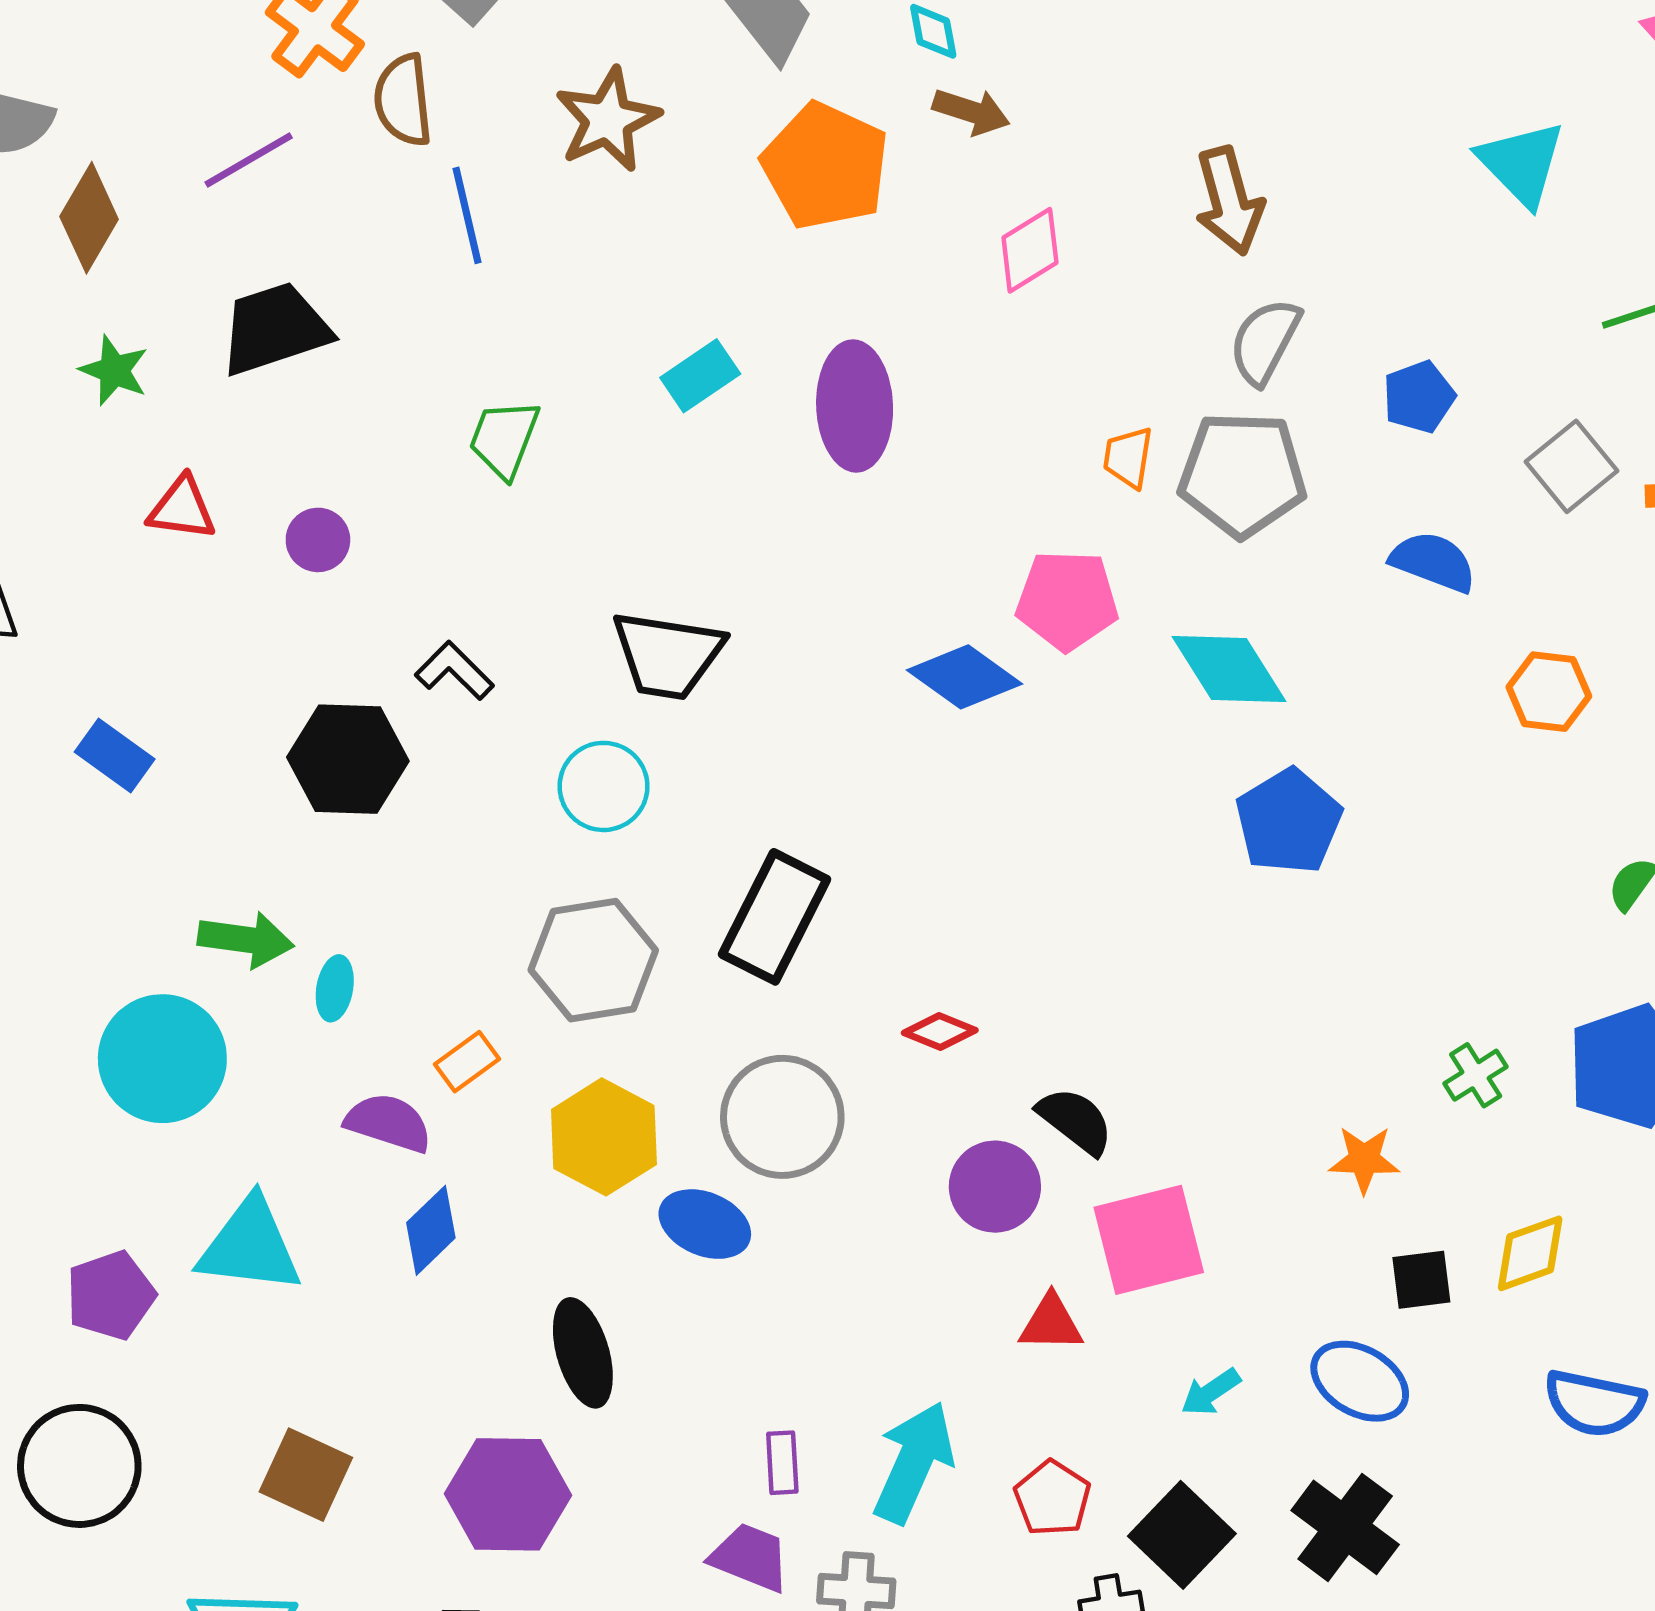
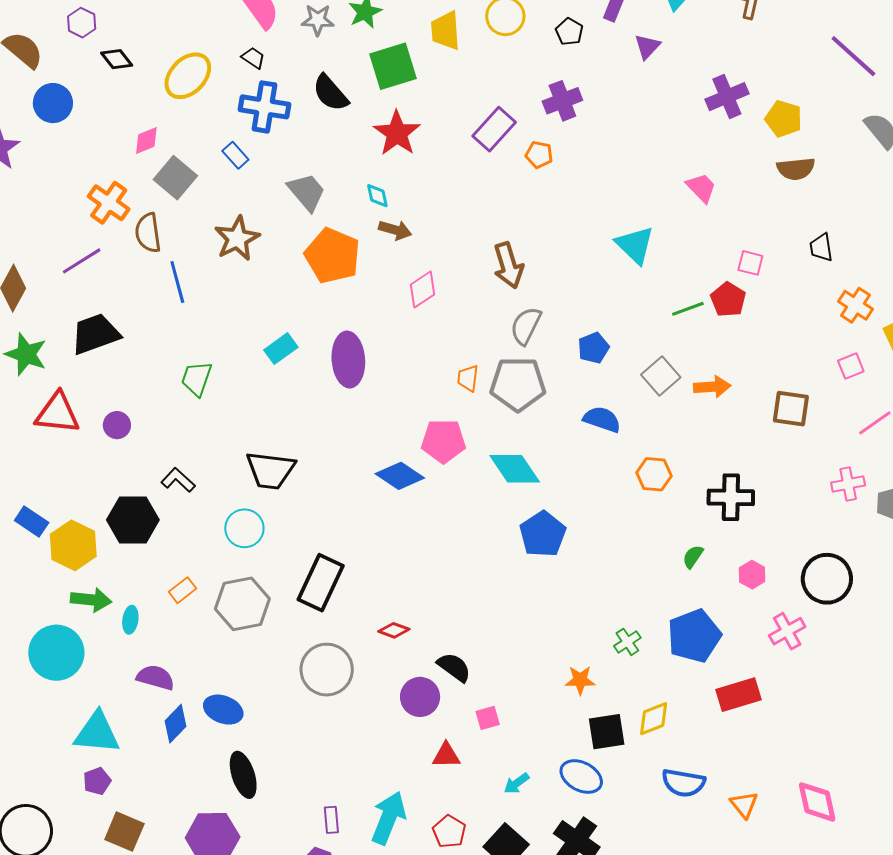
green star: (114, 370) -> (26, 354), size x1.4
red triangle: (182, 508) -> (57, 413), size x1.5
orange rectangle: (467, 1062) -> (183, 590), moved
yellow hexagon: (604, 1137) -> (73, 545), moved
blue ellipse: (705, 1224) -> (223, 710), moved
pink square: (1149, 1240) -> (488, 718), size x0.5
black square: (1421, 1280) -> (607, 732), size x1.4
purple pentagon: (111, 1295) -> (97, 781), moved, size x0.7

